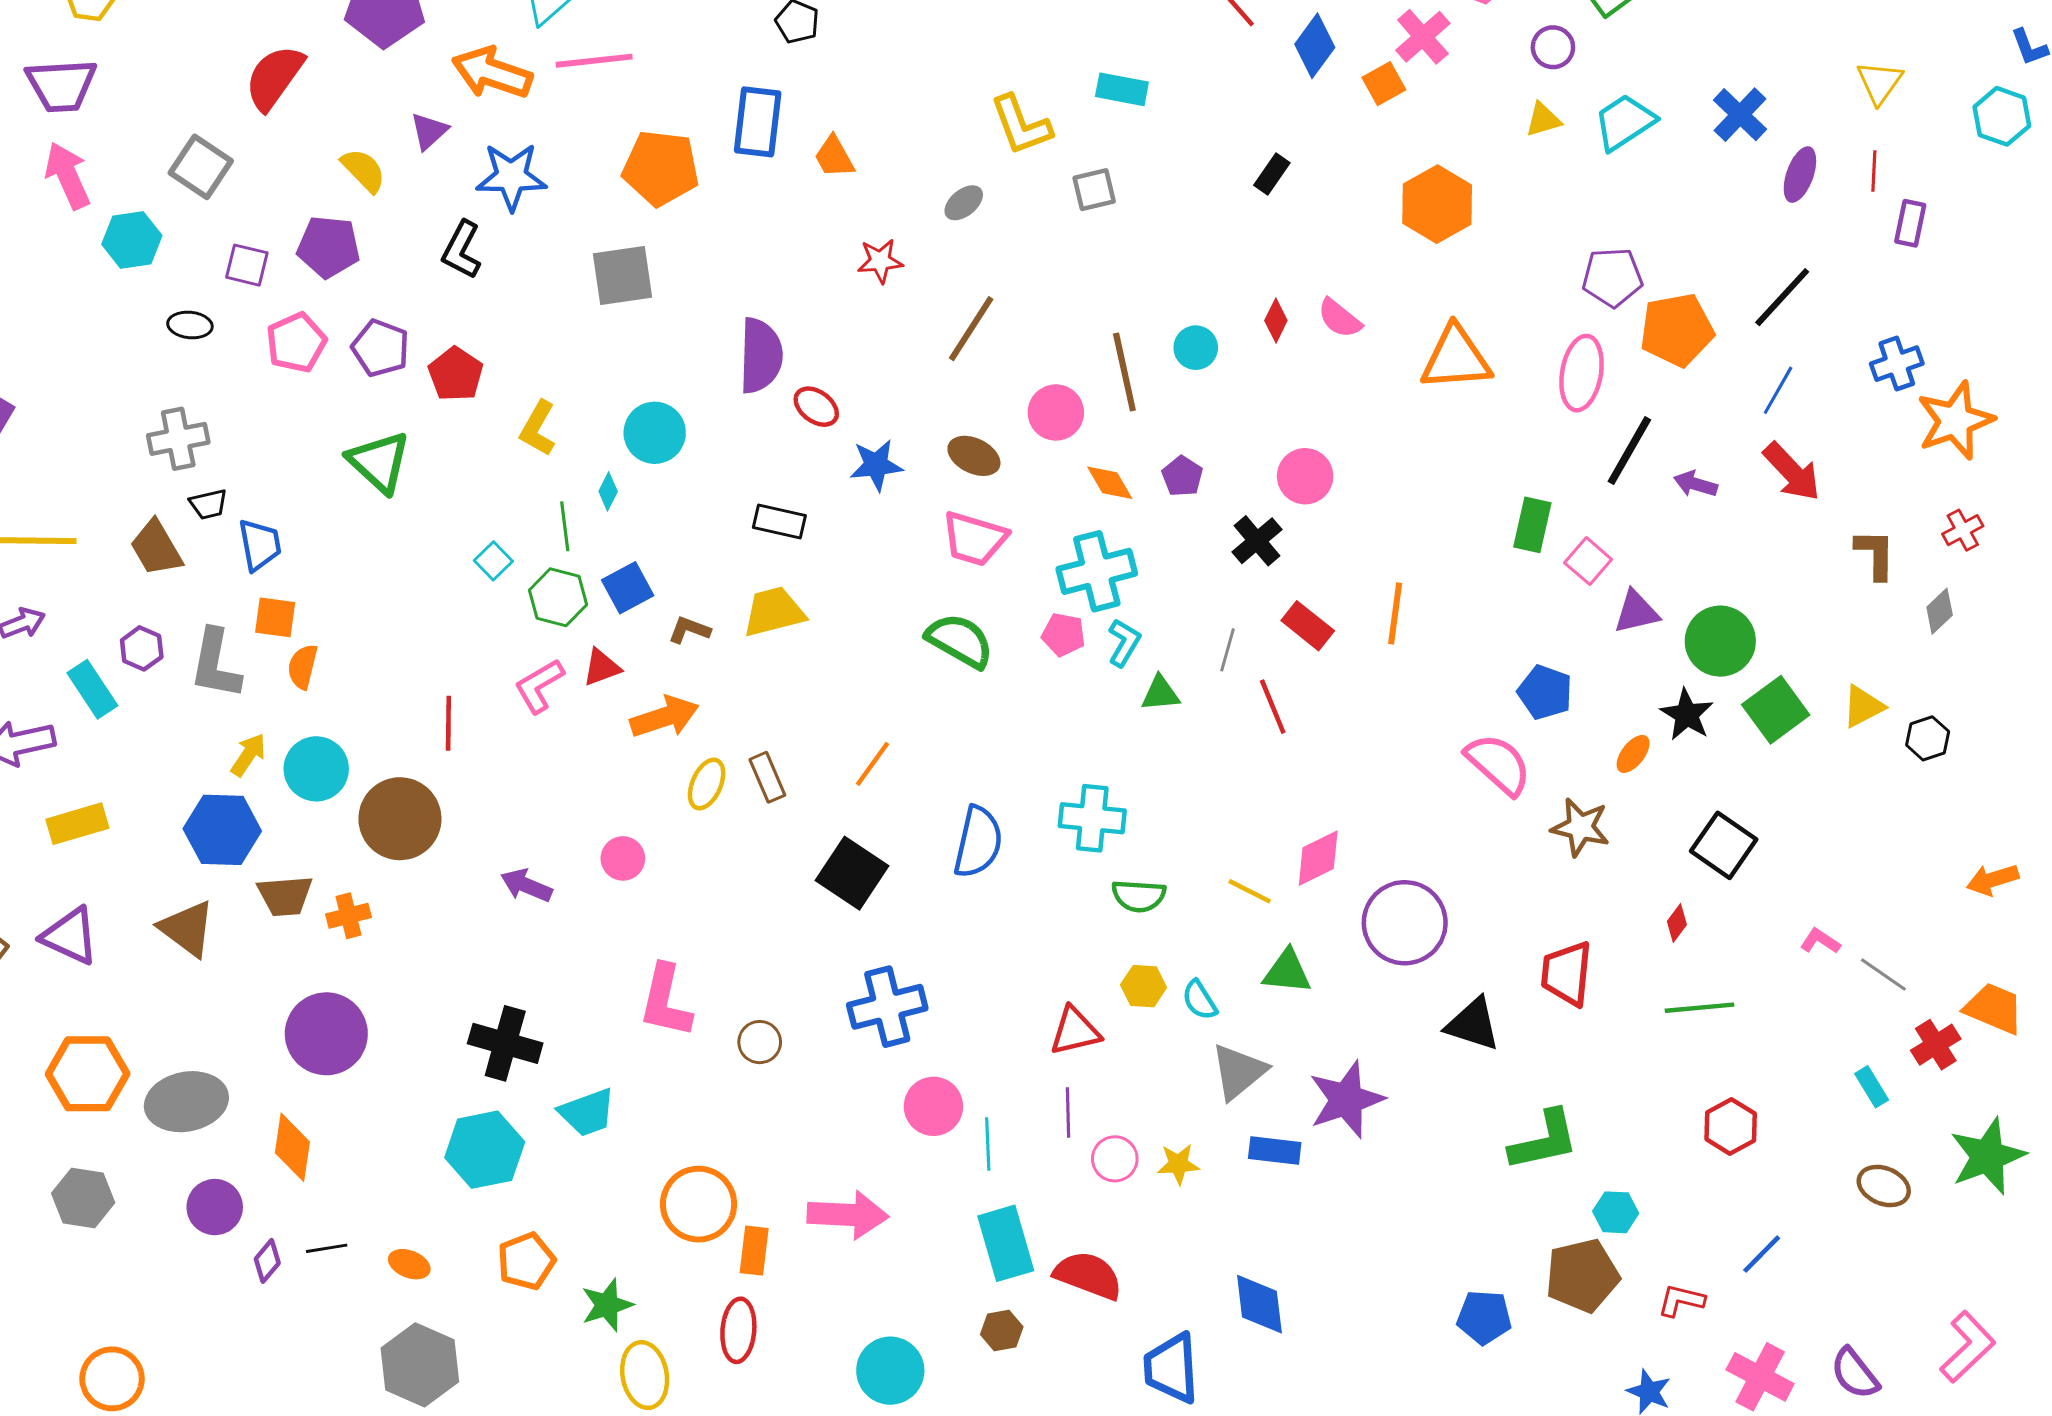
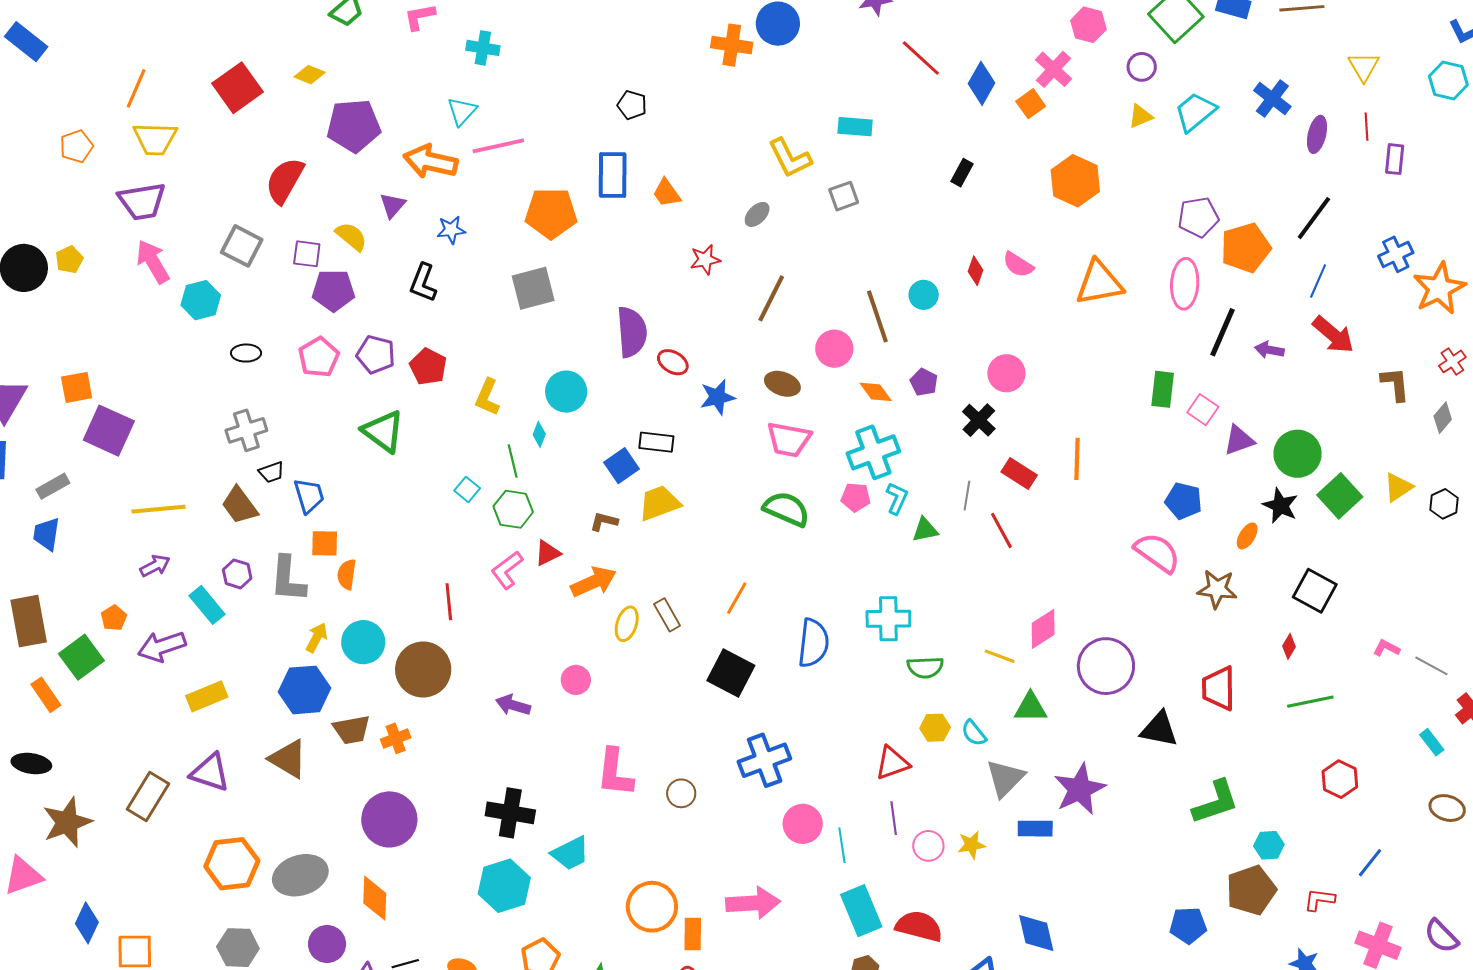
blue star: (511, 177) -> (451, 230), size x0.6
purple square: (247, 265) -> (307, 254), moved
blue square: (628, 588) -> (622, 466), moved

